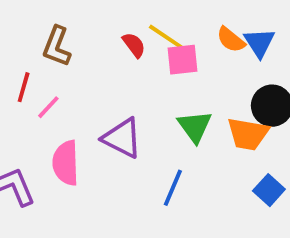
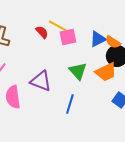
orange semicircle: (231, 40) -> (113, 42), moved
blue triangle: (259, 43) -> (98, 39), moved, turned 42
orange trapezoid: (248, 134) -> (106, 72), turned -30

